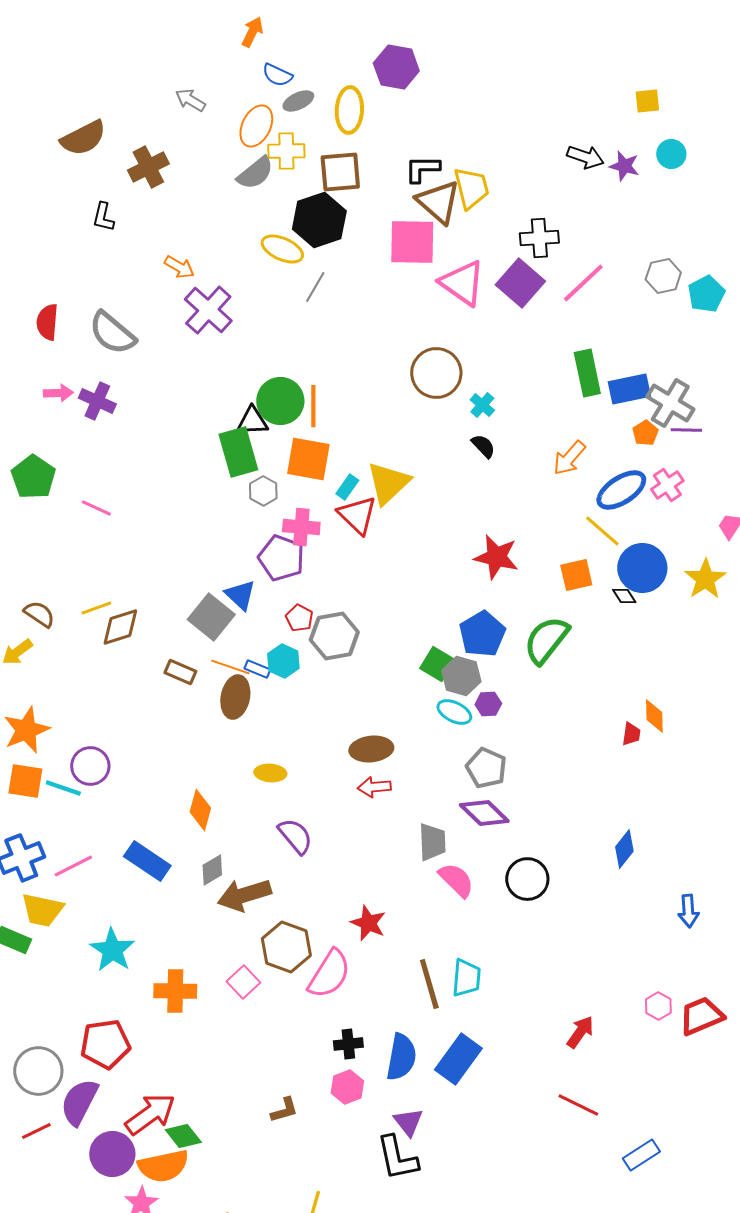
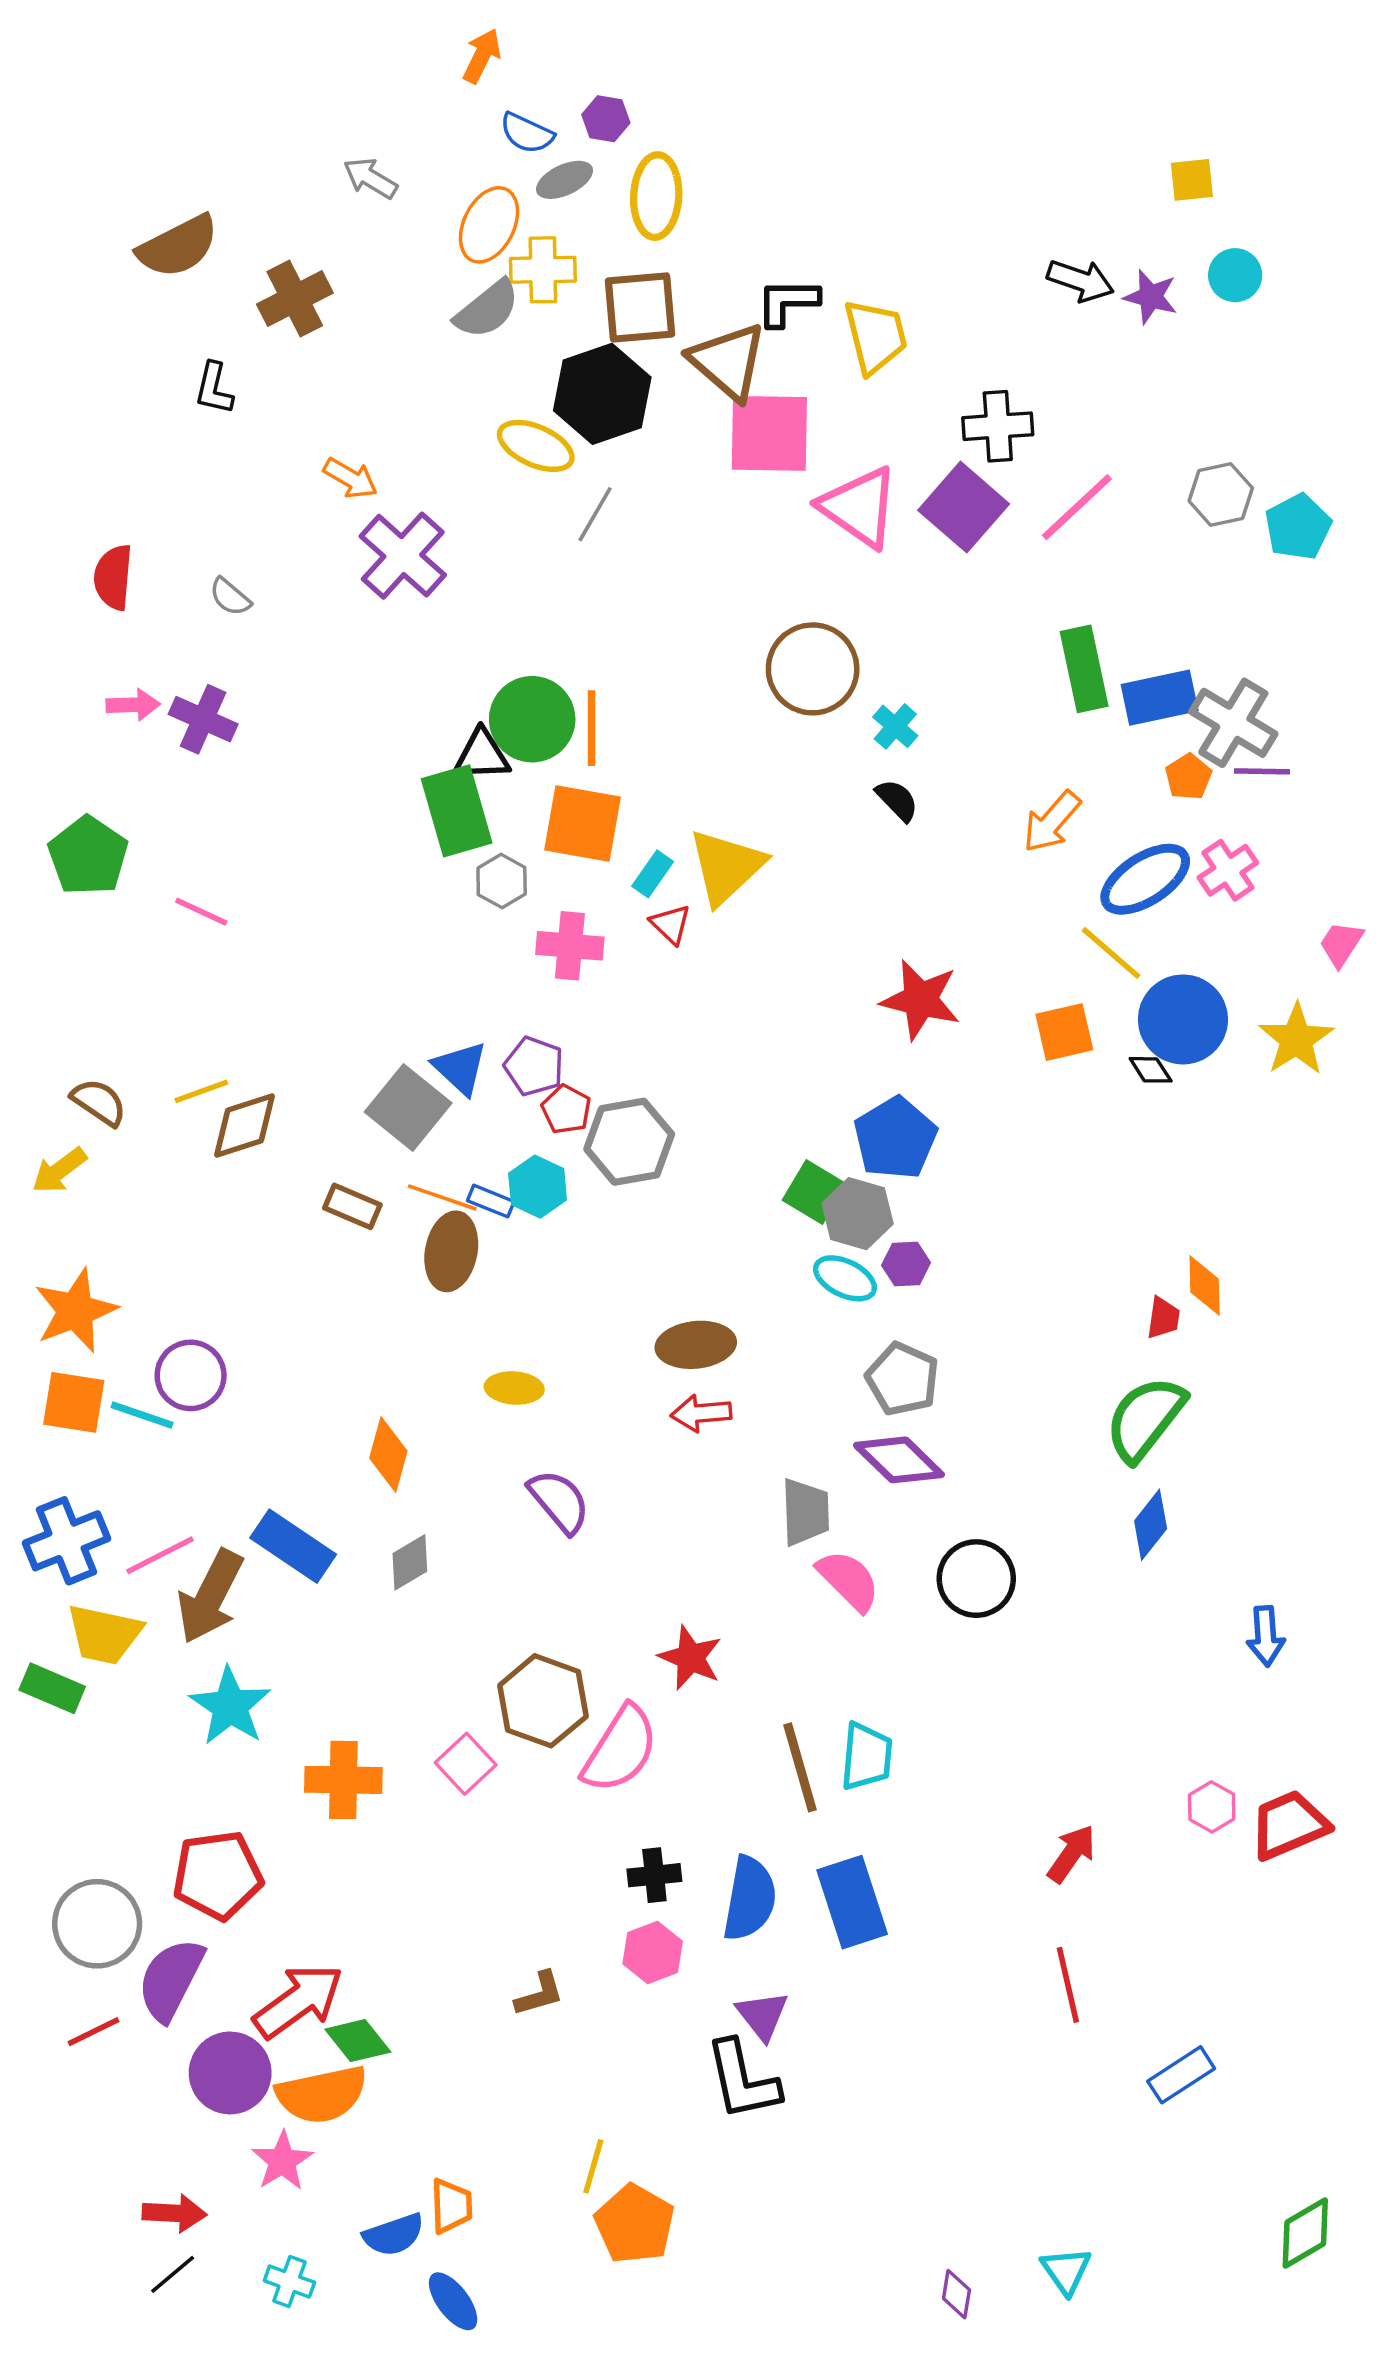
purple hexagon: (396, 67) -> (606, 119), moved, size x0.6
brown triangle: (438, 202) -> (728, 361), moved
gray semicircle: (112, 333) -> (230, 597), size x0.5
red triangle: (357, 515) -> (671, 924), size x0.6
purple pentagon: (281, 558) -> (534, 1066), moved, size x0.7
green semicircle: (546, 640) -> (1145, 1419), moved
brown arrow: (244, 895) -> (210, 1597), moved, turned -46
blue rectangle: (458, 1059) -> (852, 1902), turned -54
red line: (578, 1105) -> (1068, 1985), turned 51

